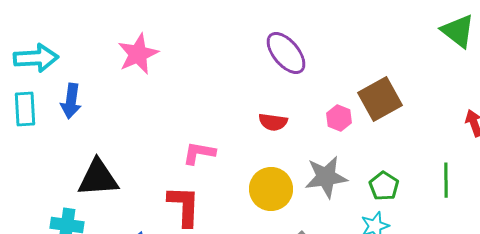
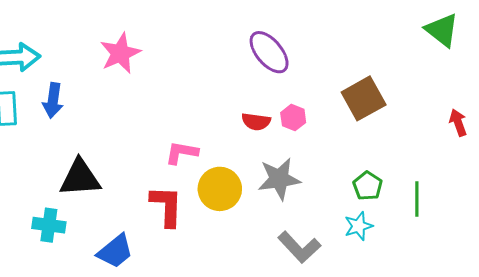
pink hexagon: (339, 118) -> (293, 118), moved
gray star: (326, 177) -> (279, 179), moved
green line: (446, 180) -> (417, 199), moved
yellow circle: (271, 189) -> (220, 189), moved

